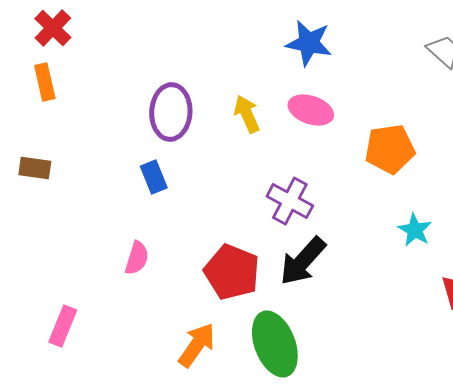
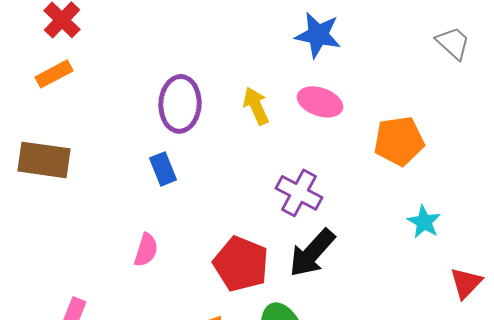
orange rectangle: (45, 82) -> (54, 74), turned 75
brown rectangle: (35, 168) -> (44, 160), size x1.6

